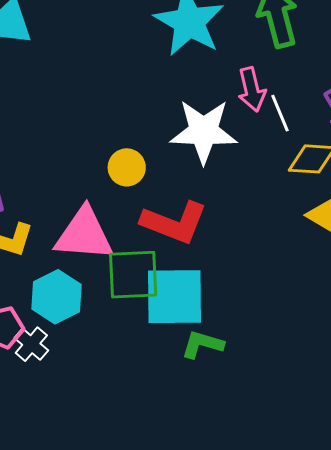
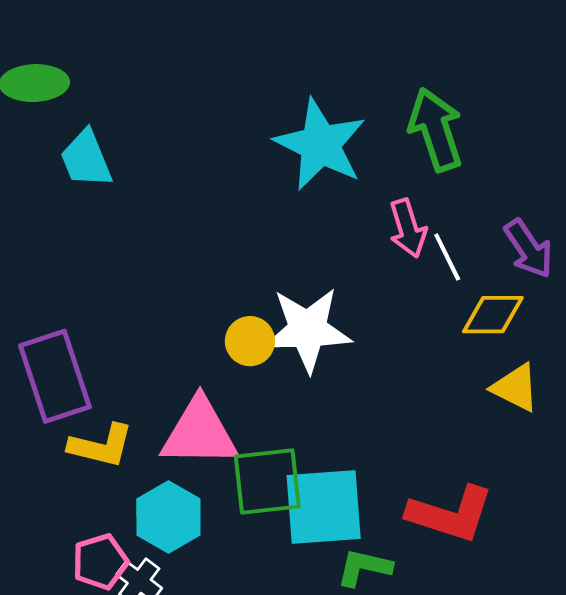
white star: (204, 131) -> (308, 330), moved
red L-shape: (174, 223) -> (450, 514), moved

